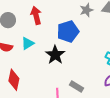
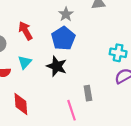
gray star: (86, 10) -> (66, 14), moved
gray rectangle: (77, 87) -> (88, 93), turned 64

